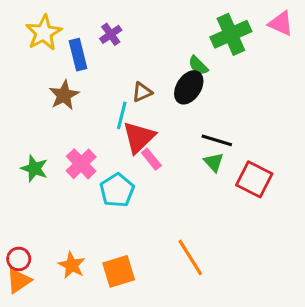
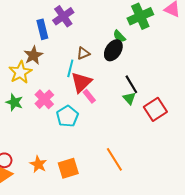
yellow star: (44, 33) -> (20, 72), moved
purple cross: (111, 34) -> (63, 16), size x1.5
black line: (217, 140) -> (131, 84), turned 42
red square: (254, 179) -> (155, 109), turned 30

